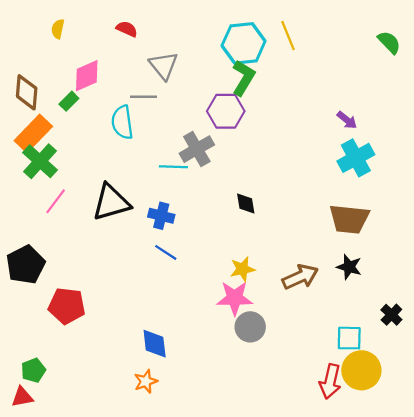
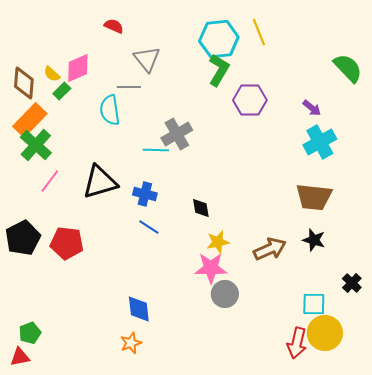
yellow semicircle: (58, 29) -> (52, 74), moved, turned -60
green semicircle: (389, 42) -> (348, 68), moved, size x1.4
purple hexagon: (226, 111) -> (250, 100), moved
black diamond: (246, 203) -> (201, 208), moved
red pentagon: (67, 306) -> (67, 243), moved

